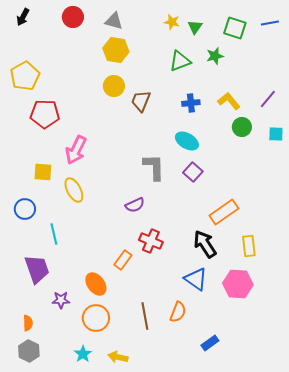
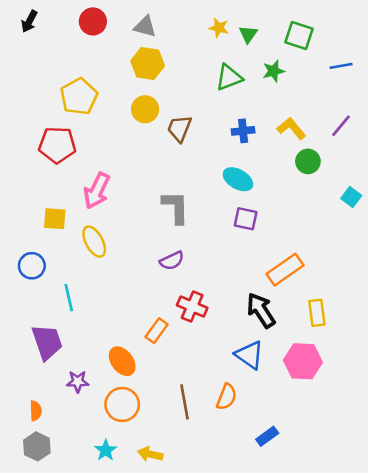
blue line: (270, 23) -> (341, 66), moved
yellow pentagon: (25, 76) -> (79, 97), moved
cyan square: (276, 134) -> (351, 197), moved, turned 35
gray L-shape: (154, 167) -> (176, 207), moved
purple square: (193, 172) -> (246, 219), turned -30

